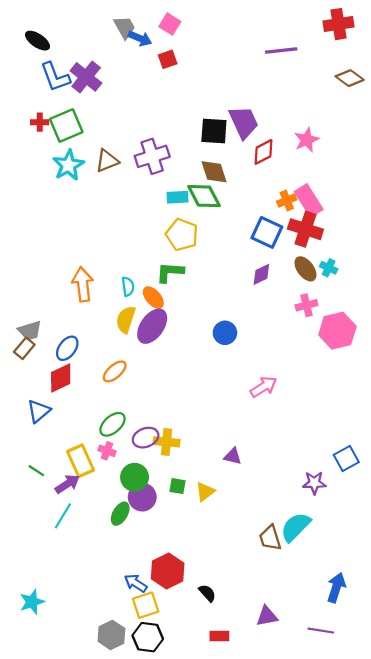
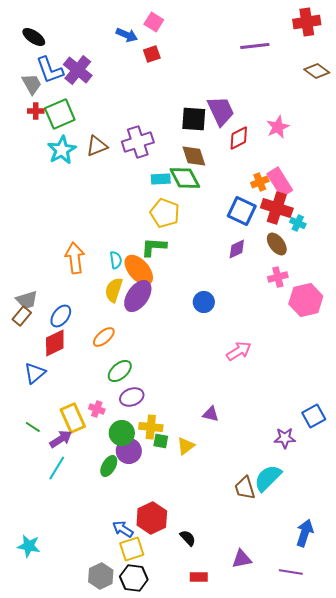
gray trapezoid: (125, 27) -> (32, 84), moved
cyan cross: (329, 268) -> (298, 223), moved
orange ellipse: (153, 298) -> (139, 270), size x1.5
green ellipse: (112, 424) -> (120, 371), moved
yellow cross: (167, 442) -> (151, 427), moved
cyan star: (32, 602) -> (29, 546), turned 30

